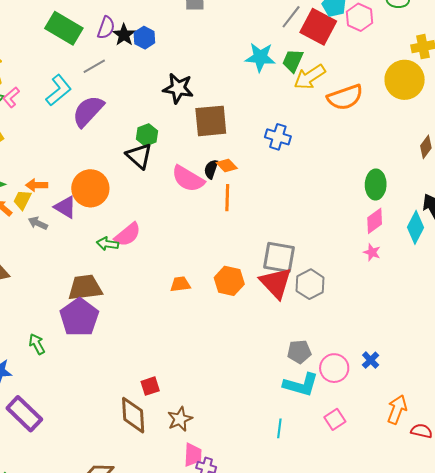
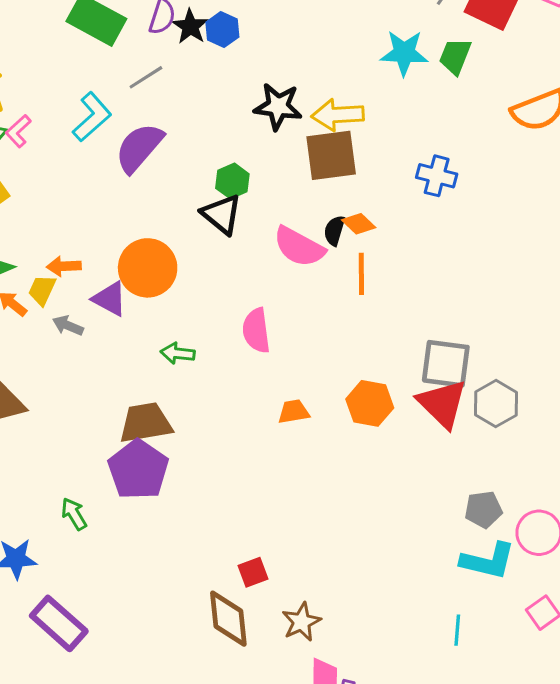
yellow arrow: (310, 77) -> (338, 115), moved, turned 32
pink semicircle: (128, 235) -> (256, 331), moved, turned 124

